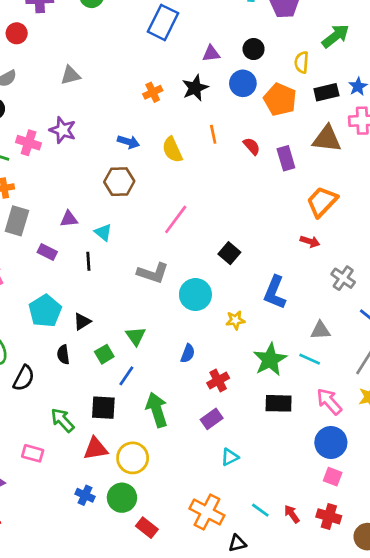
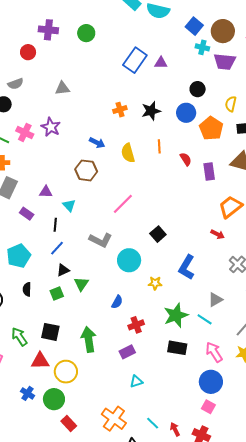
purple triangle: (211, 54) -> (161, 63), moved
black triangle: (82, 322) -> (63, 270), moved
gray triangle: (320, 330) -> (215, 300), turned -35
blue line: (126, 376) -> (57, 248), moved

